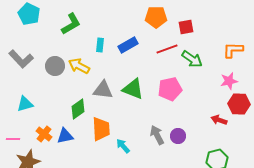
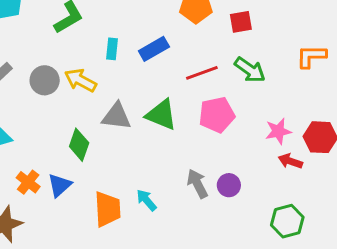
red line: (167, 49) -> (202, 73), moved
pink star: (229, 81) -> (278, 131), moved
green diamond: (78, 109) -> (79, 145), turned -35
orange trapezoid: (101, 129) -> (108, 209), moved
blue triangle: (65, 136) -> (60, 185), turned -30

